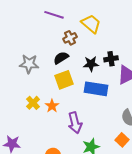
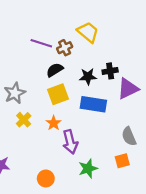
purple line: (54, 15) -> (41, 43), moved
gray star: (29, 64) -> (15, 93), moved, turned -30
orange star: (52, 106) -> (54, 123), moved
orange square: (122, 140) -> (122, 161), turned 32

